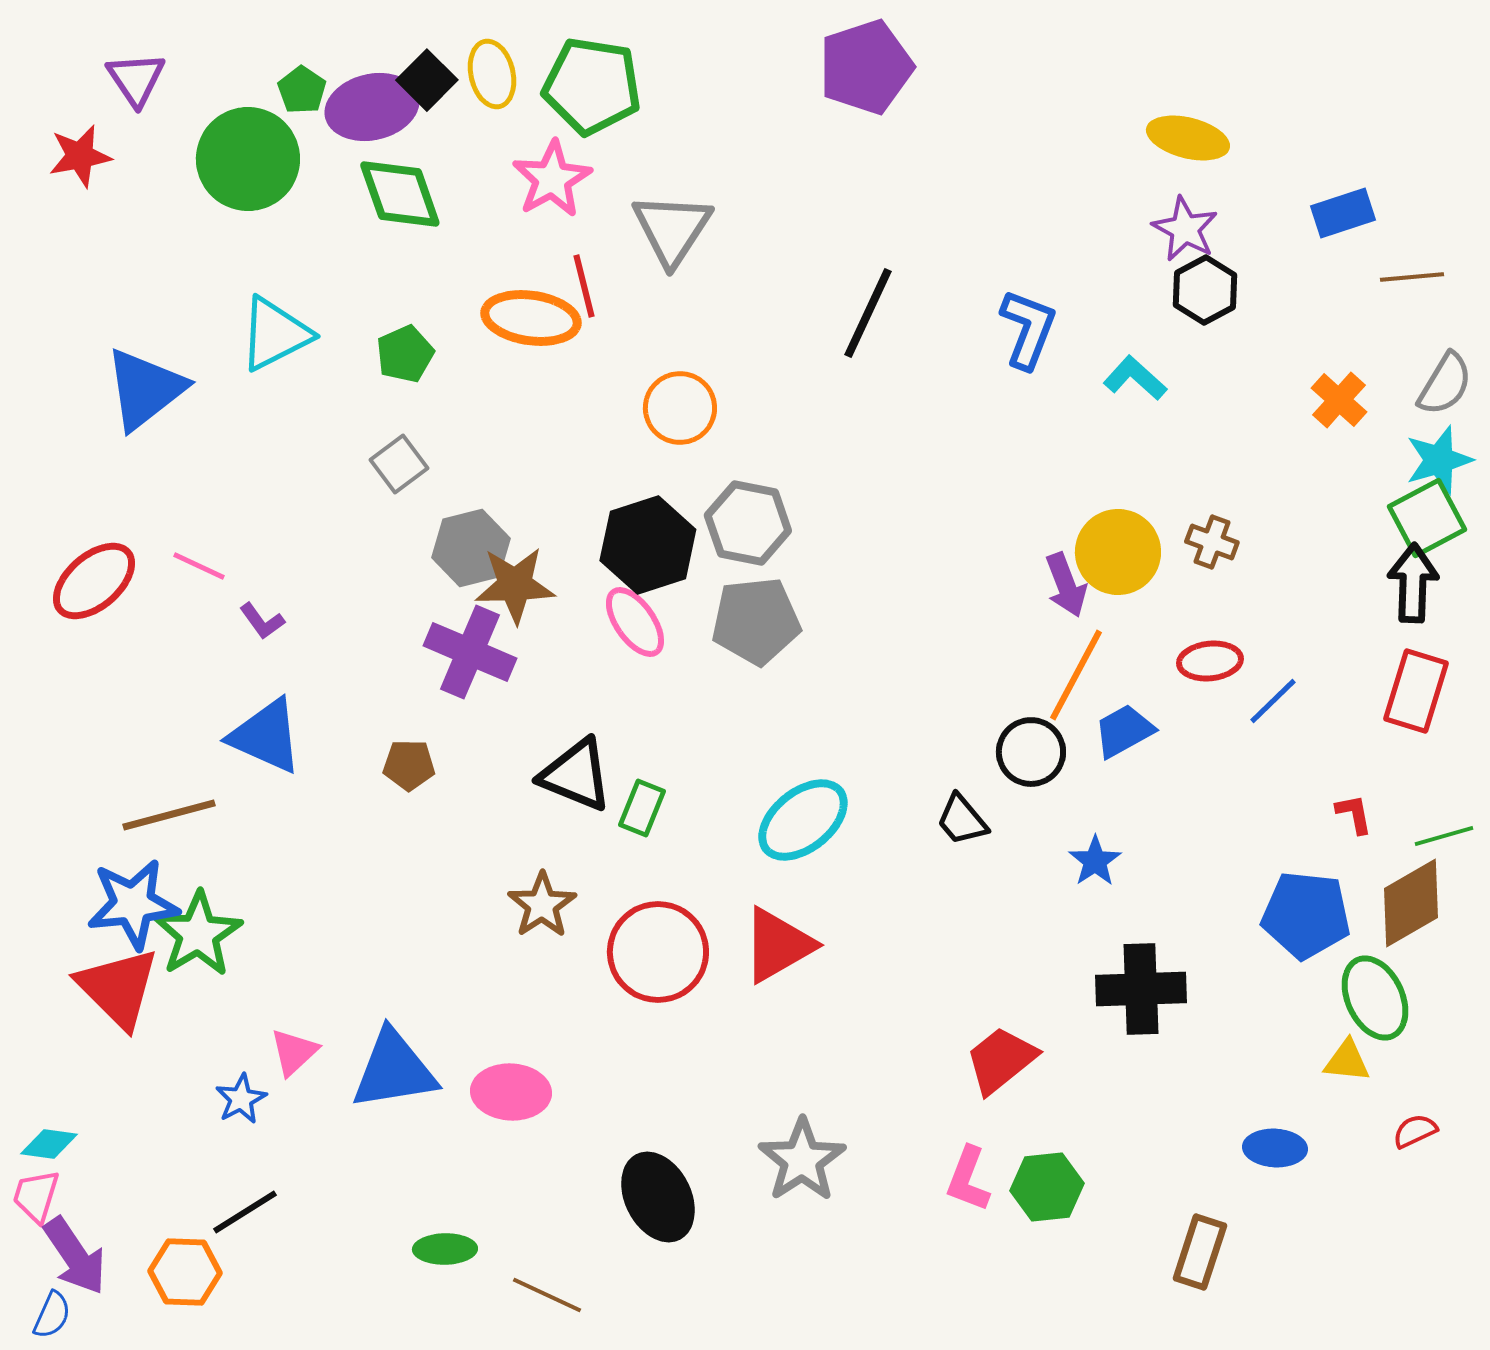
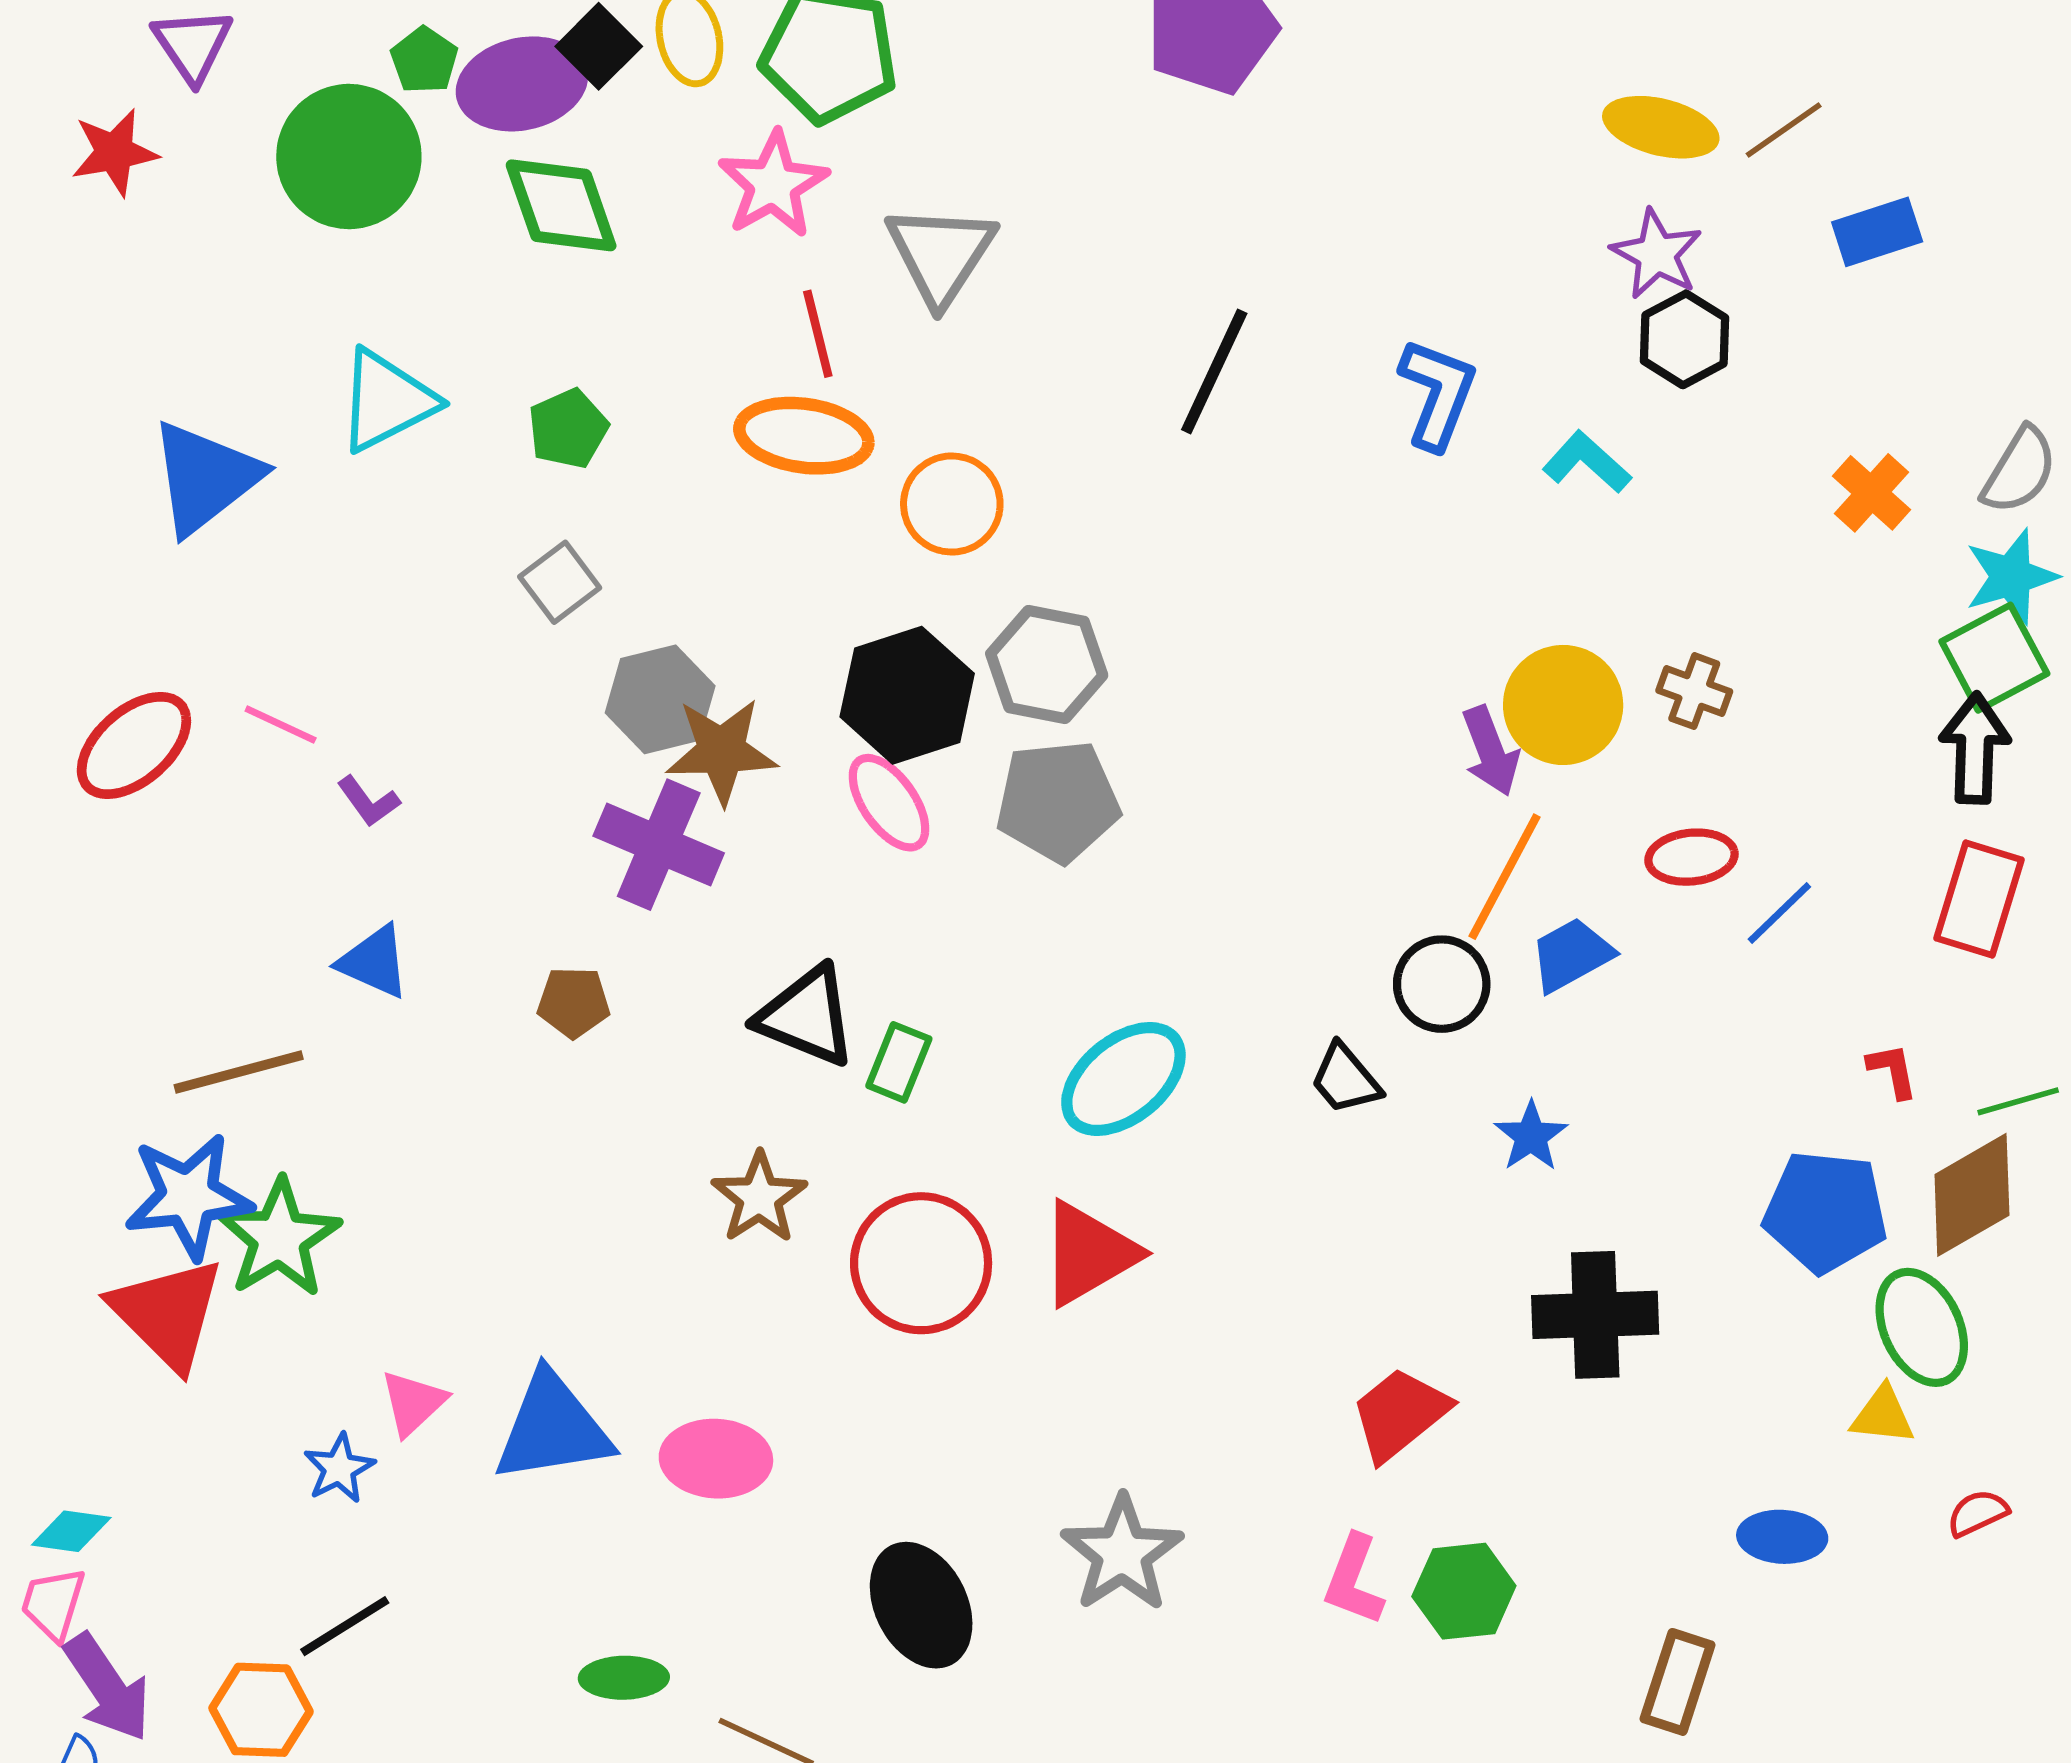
brown line: (1412, 277) -> (1784, 130), moved, turned -30
orange ellipse: (531, 318) -> (804, 436), moved
blue triangle: (266, 736) -> (374, 962), size x0.7

